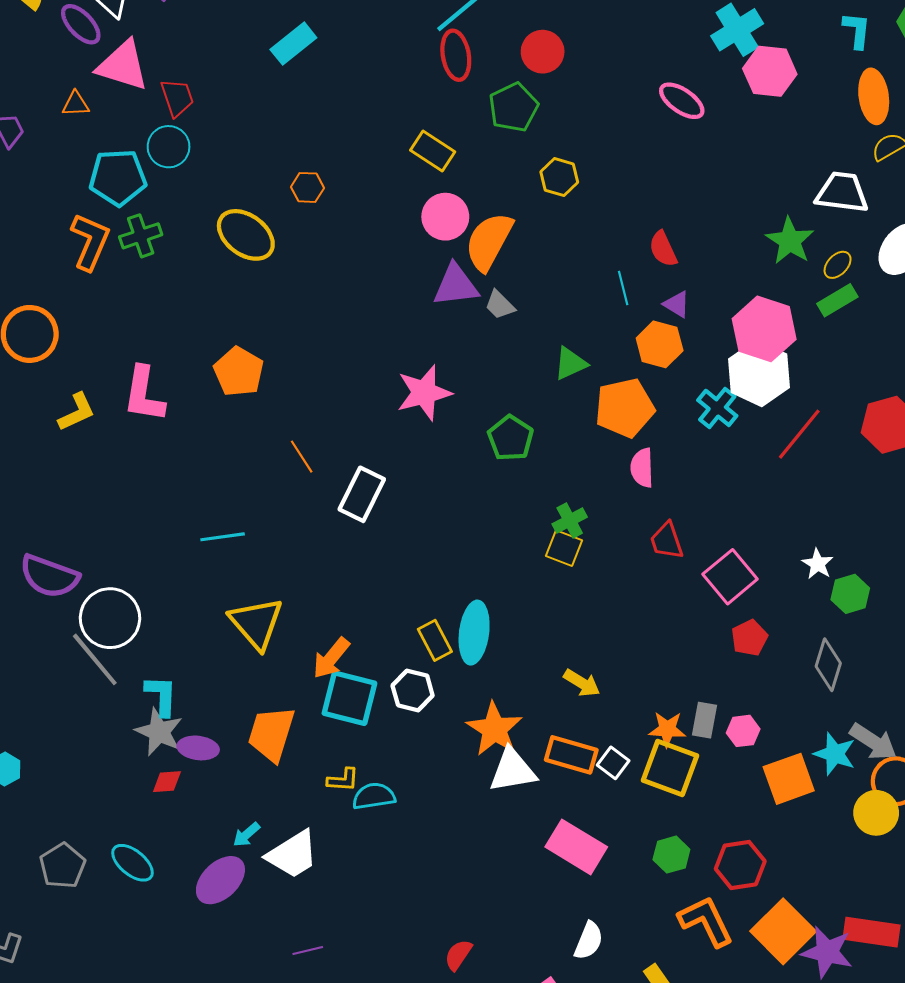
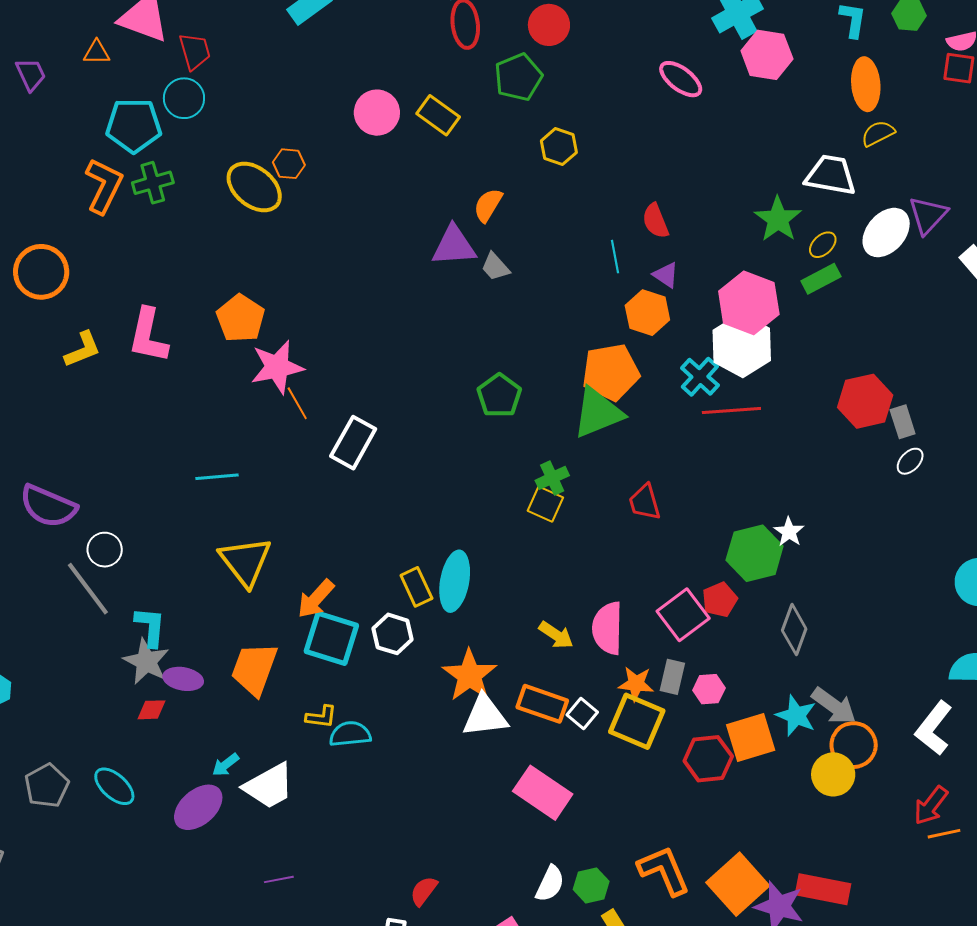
orange hexagon: (307, 187) -> (289, 164), moved
pink circle: (445, 217) -> (377, 113), moved
orange semicircle: (489, 241) -> (488, 205), size x0.6
green triangle: (570, 363) -> (598, 413), moved, size x1.6
pink star: (424, 393) -> (277, 367), moved
red line: (799, 434) -> (731, 410), moved, turned 44
pink semicircle: (642, 468) -> (608, 628), moved, size x1.4
pink square: (730, 577) -> (683, 615), moved
green hexagon: (850, 594) -> (755, 553), moved, size x1.5
white circle: (110, 618) -> (105, 550), size x0.6
green hexagon: (671, 855) -> (591, 885), moved
red hexagon: (740, 865) -> (708, 759), moved

